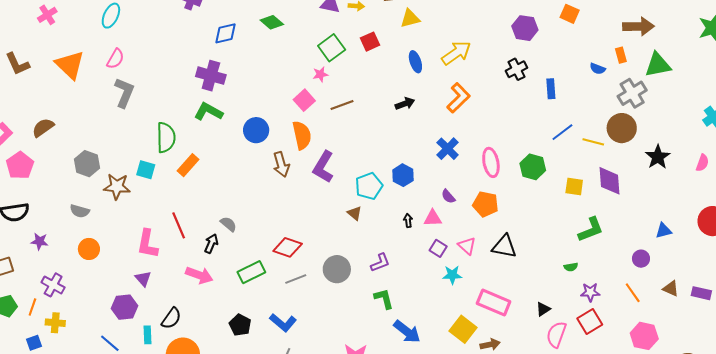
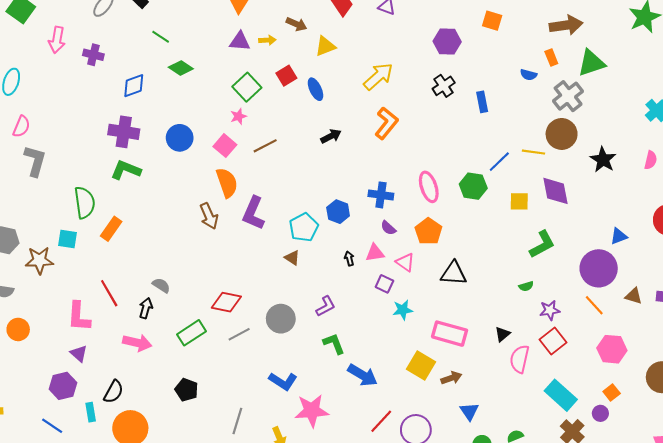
blue ellipse: (415, 62) -> (315, 89), moved
blue circle: (256, 130) -> (180, 138), moved
blue line: (562, 132) -> (499, 162), moved
blue cross: (448, 149) -> (381, 195), moved, turned -30
orange pentagon: (485, 204) -> (428, 231), turned 30
pink triangle: (467, 246) -> (405, 262), moved
purple circle: (641, 259) -> (599, 268), size x2.0
blue L-shape: (283, 323) -> (283, 381), moved

